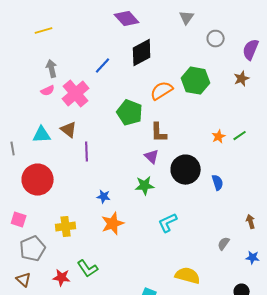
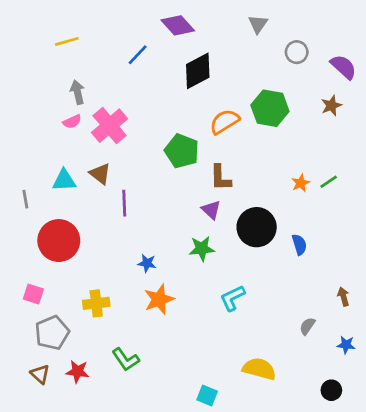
purple semicircle: (251, 50) -> (343, 67), turned 110
blue line: (103, 66) -> (138, 55), moved
red star: (62, 278) -> (77, 371), moved

